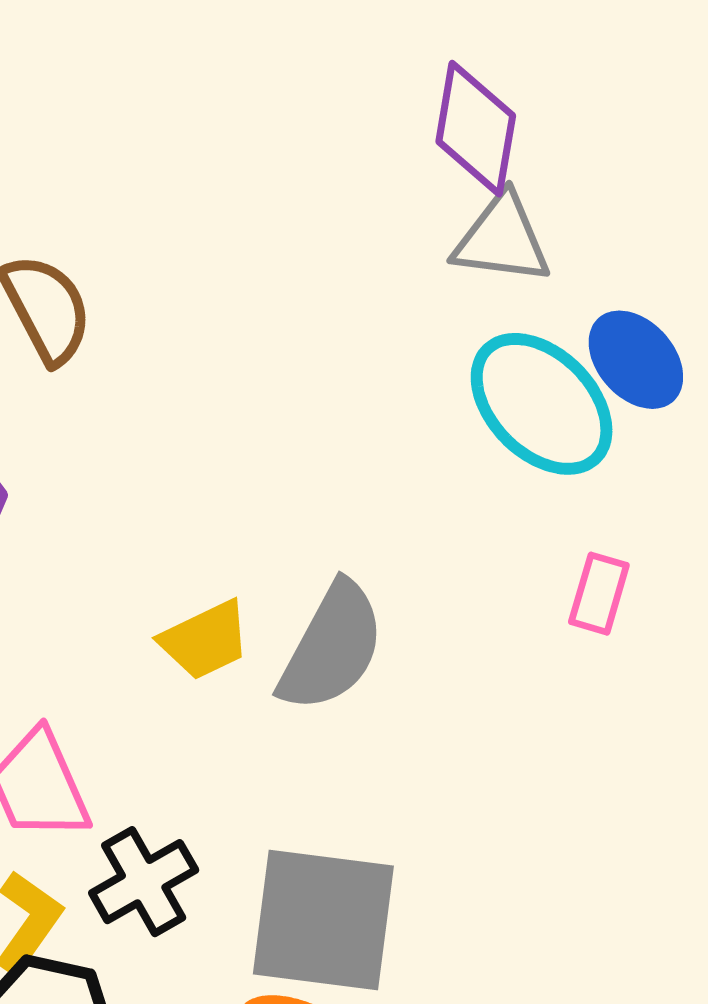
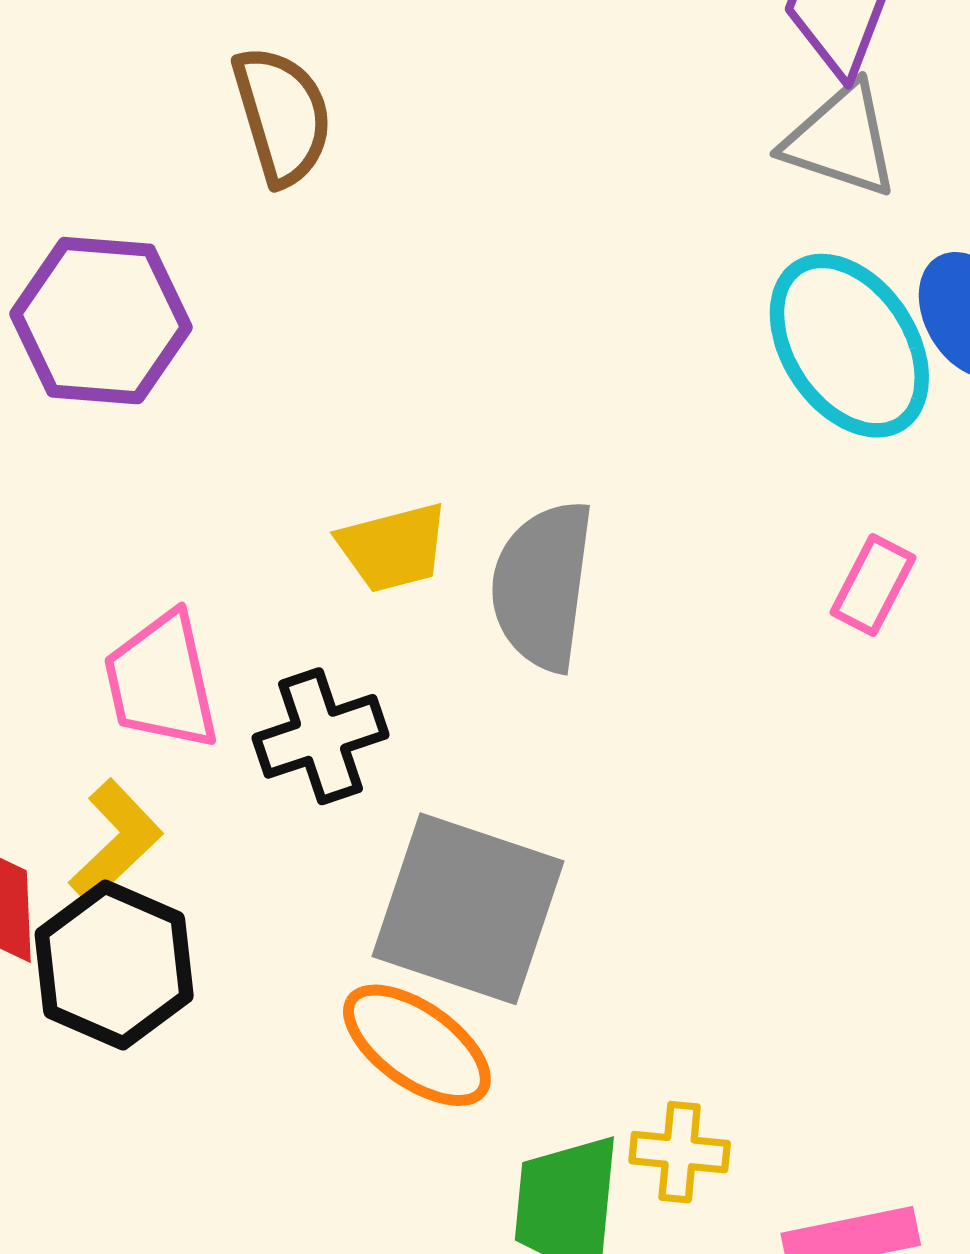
gray semicircle: (332, 647) -> (542, 586), turned 148
black cross: (144, 882) -> (321, 736), moved

